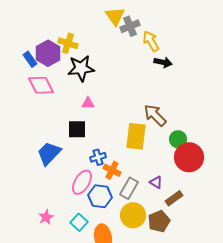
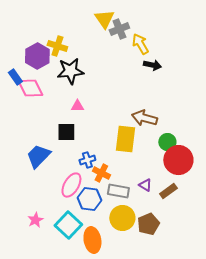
blue rectangle: (30, 59) -> (15, 77), moved
brown arrow: (155, 115) -> (144, 118), turned -30
gray rectangle: (129, 188) -> (118, 191), turned 70
brown rectangle: (174, 198) -> (168, 191), moved
cyan square: (79, 222) -> (68, 225), size x1.5

